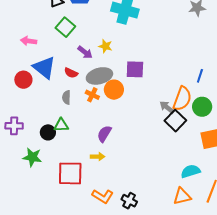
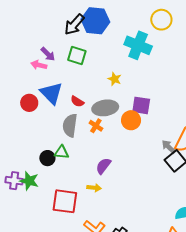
green square: (65, 27) -> (77, 55), turned -30
purple arrow: (85, 52) -> (48, 54), moved
orange circle: (114, 90) -> (131, 120), moved
gray semicircle: (66, 97) -> (70, 125), size x1.6
purple cross: (14, 126) -> (14, 181), moved

